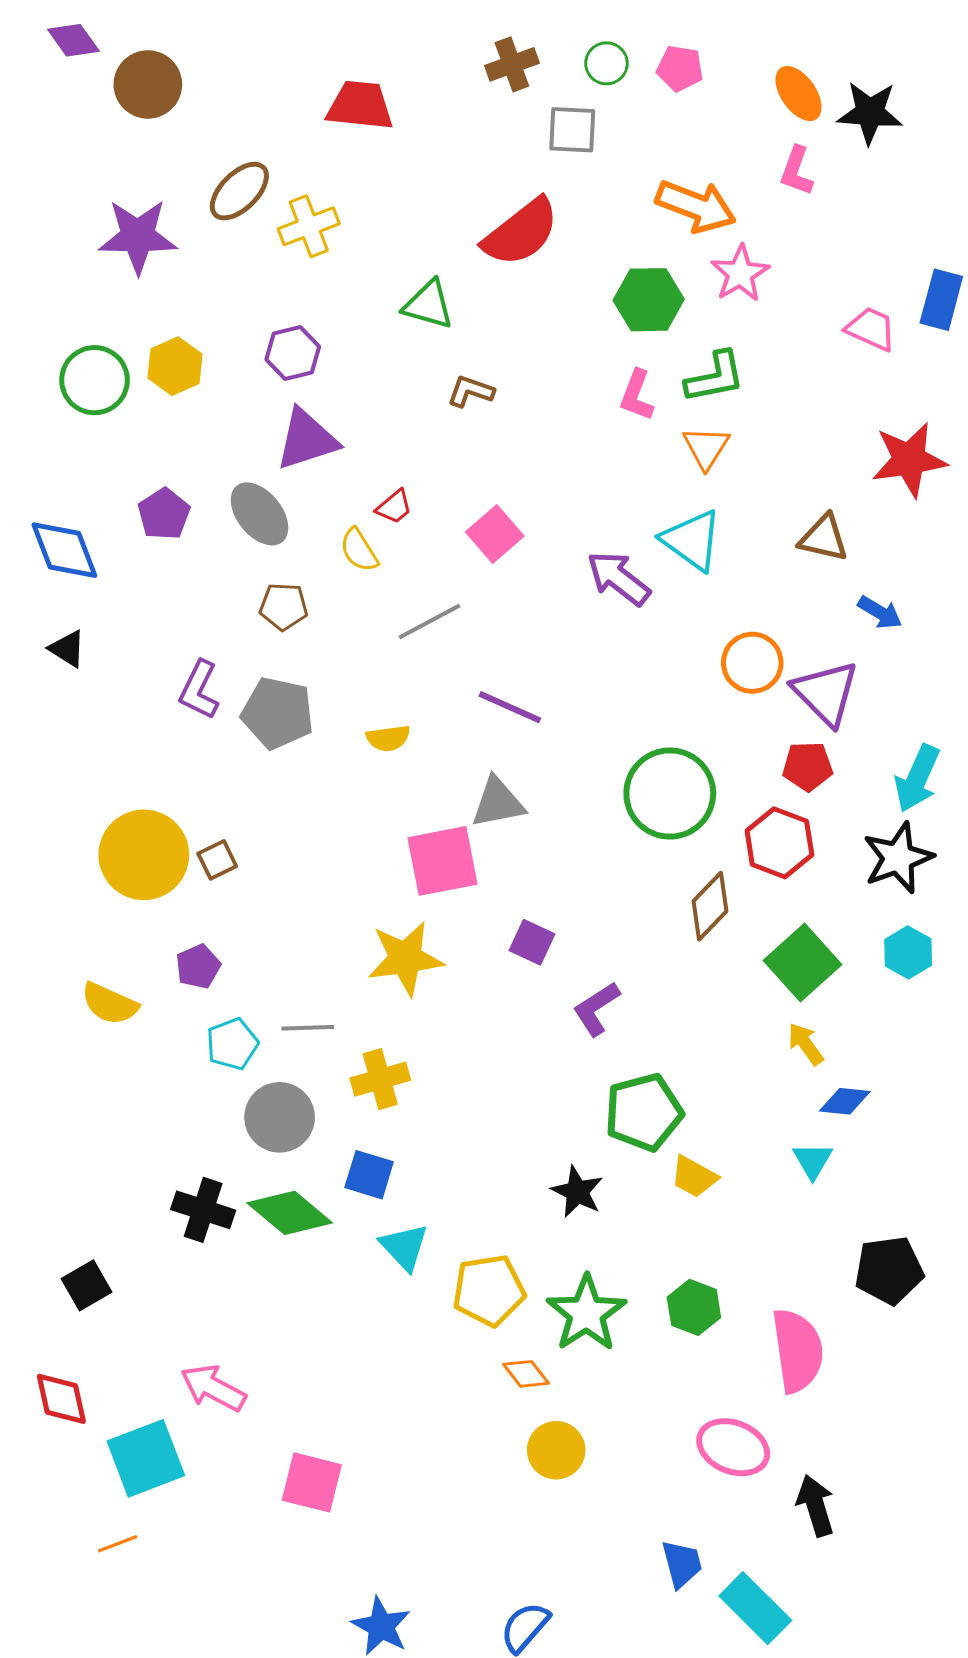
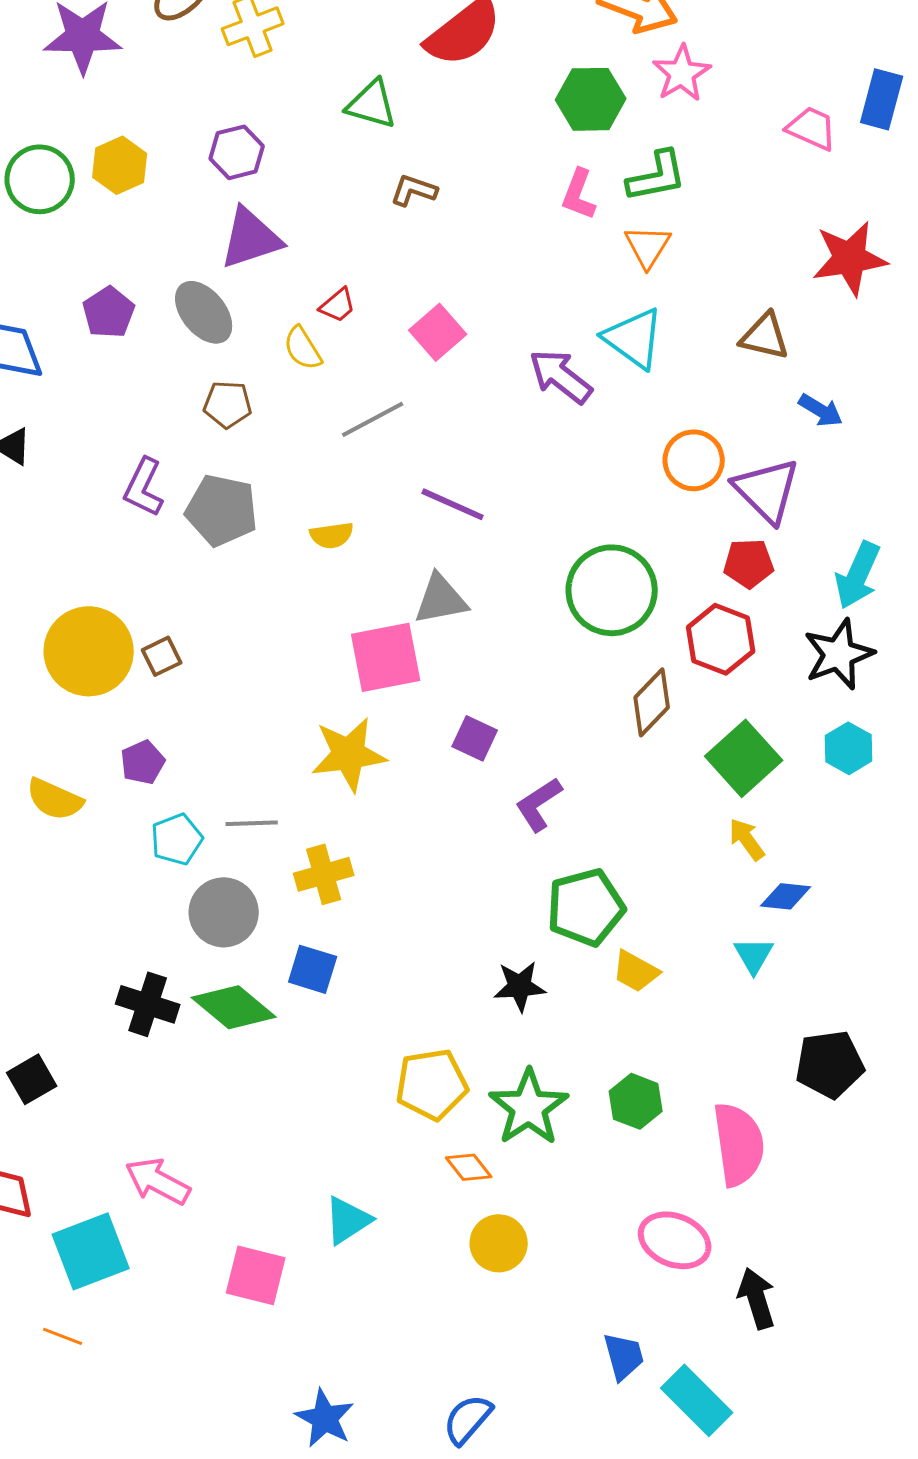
black star: (577, 1192) -> (520, 986), turned -30
cyan triangle: (404, 1247) -> (348, 1220), moved, turned 40
orange line: (118, 1544) -> (63, 1336), turned 42

